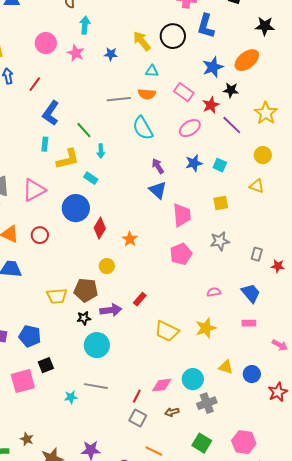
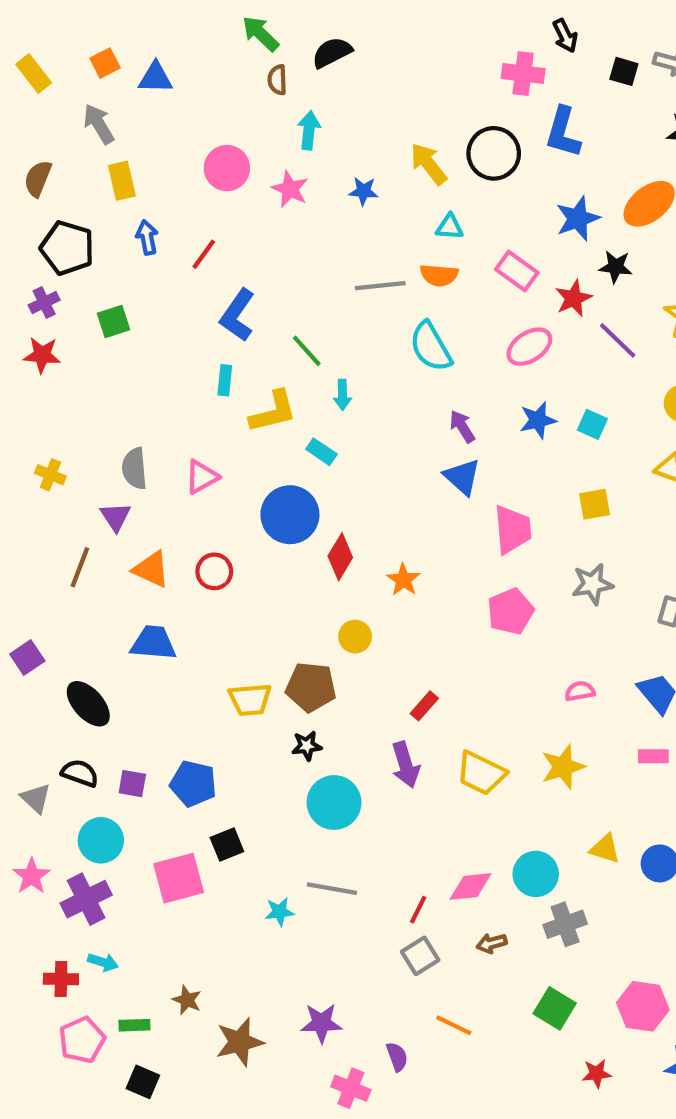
pink triangle: (34, 190) -> (202, 477), size x0.7
purple arrow: (111, 310) -> (405, 765), moved, turned 80
gray square: (138, 418) -> (420, 956), turned 30

